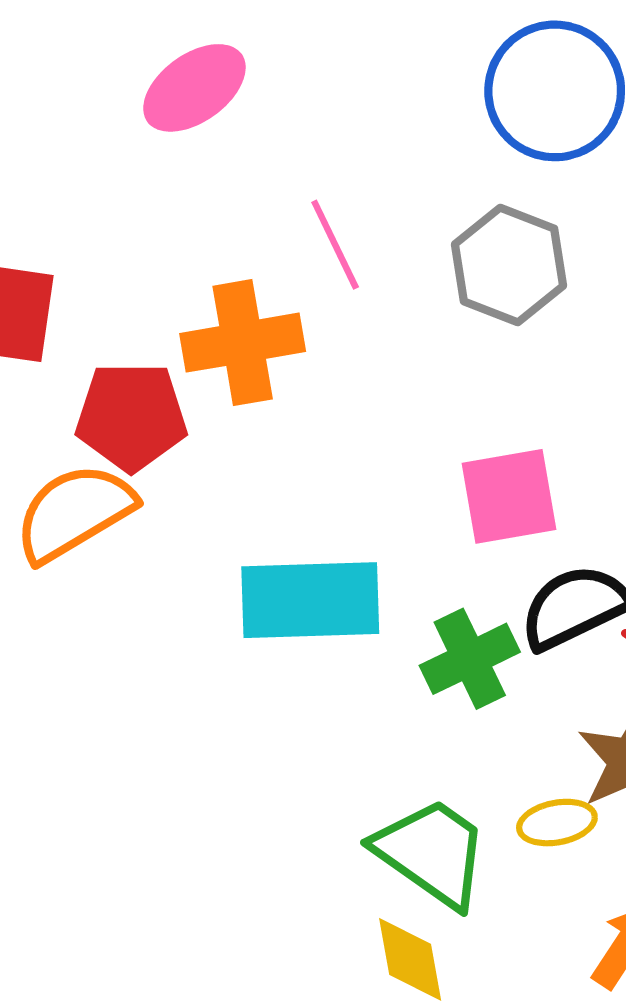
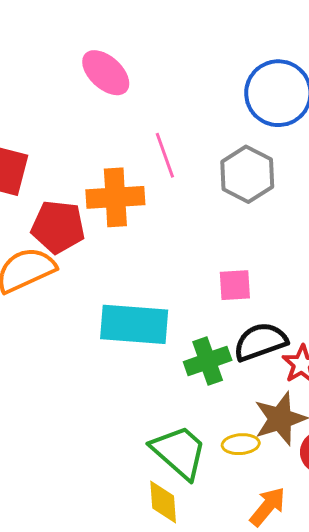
pink ellipse: (194, 88) -> (106, 73), turned 72
pink square: (509, 496) -> (235, 285), size x0.7

